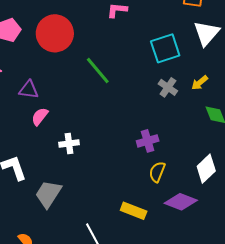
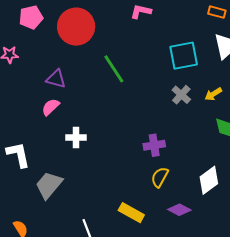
purple triangle: (29, 90) -> (56, 79), moved
purple diamond: (181, 202) -> (179, 210), size x0.7

